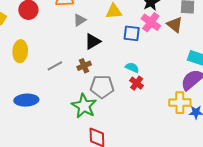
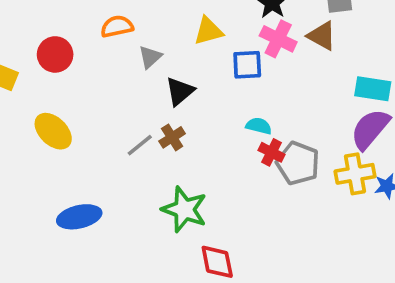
yellow ellipse: (20, 51) -> (53, 131), turned -40
gray line: (55, 66) -> (140, 145), moved
gray pentagon: (102, 87) -> (298, 163), moved, turned 30

